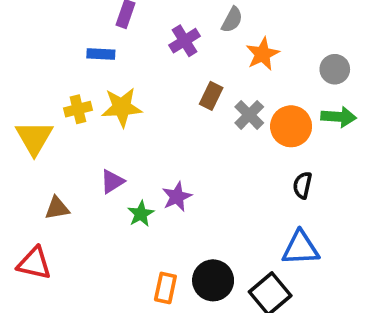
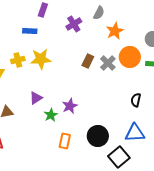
brown rectangle: (211, 96) -> (88, 61), moved
orange circle: (291, 126) -> (130, 57), moved
black circle: (213, 280) -> (98, 136), moved
orange rectangle: (165, 288) -> (65, 141), moved

